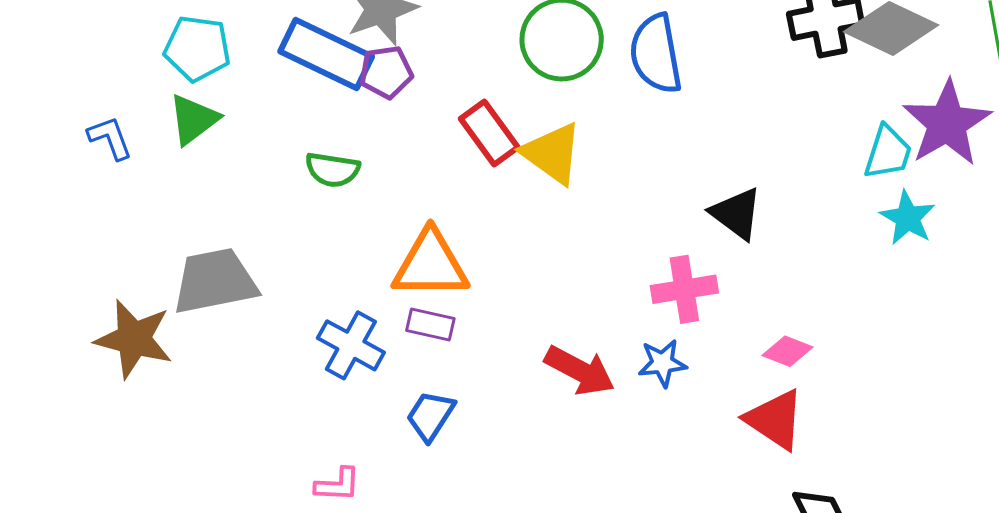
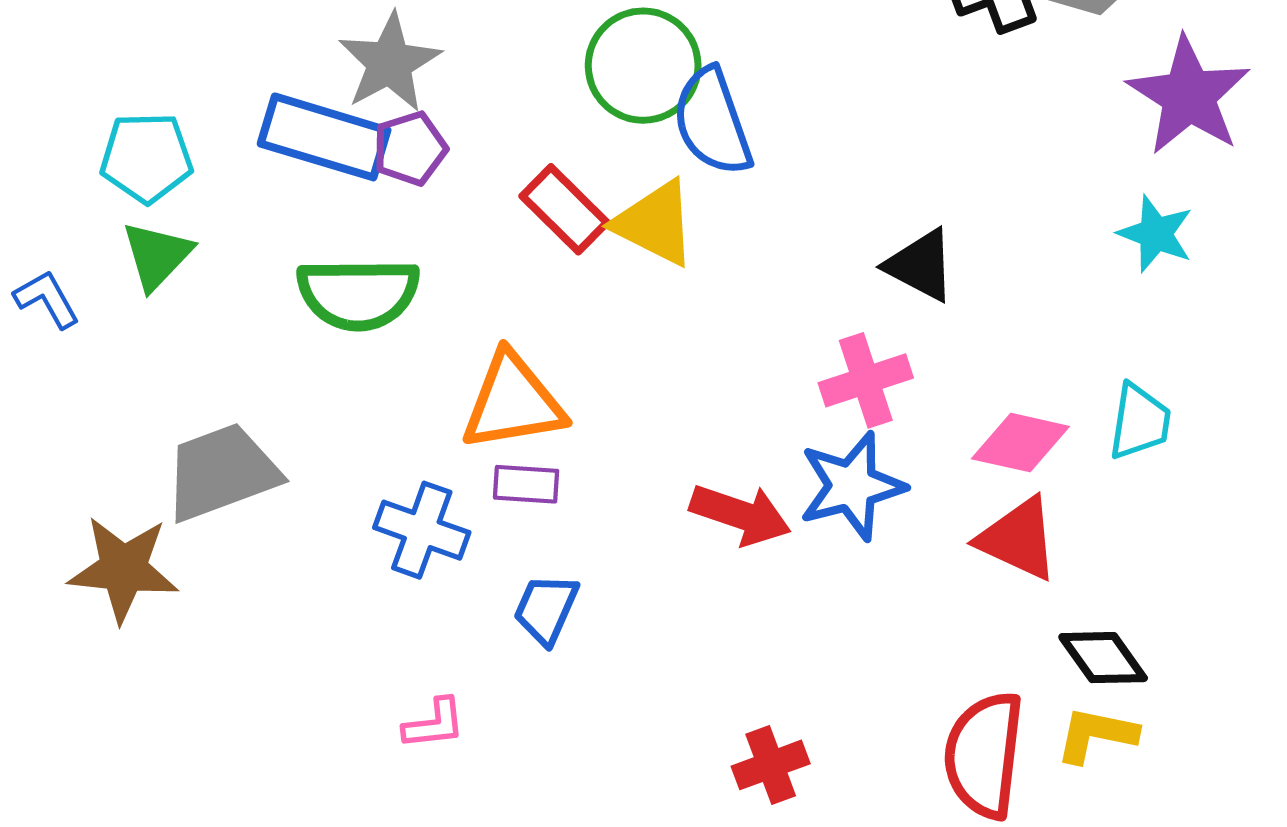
blue semicircle: (656, 54) -> (712, 122), moved
cyan trapezoid: (888, 152) -> (1140, 422), moved
green semicircle: (332, 170) -> (358, 294), size x1.6
pink diamond: (787, 351) -> (1020, 443), size x1.4
blue star: (662, 363) -> (852, 486), size x1.6

